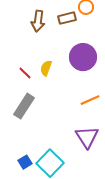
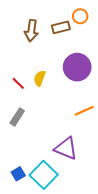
gray rectangle: (24, 106) -> (17, 117), size x0.7
purple triangle: (87, 137) -> (66, 148), moved, turned -35

